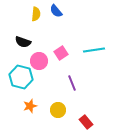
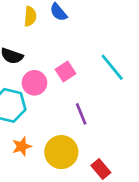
cyan line: (94, 50) -> (112, 67), turned 60
yellow circle: (58, 110) -> (61, 152), size x1.5

